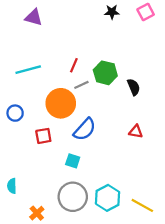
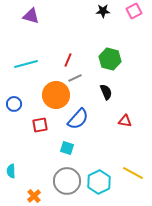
green hexagon: (105, 73) -> (110, 59), moved
black semicircle: (134, 87) -> (106, 92), moved
yellow line: (142, 205) -> (133, 173), moved

